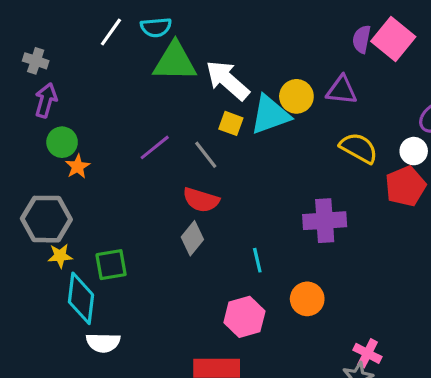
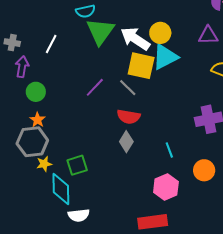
white line: (111, 32) -> (51, 44), moved
green triangle: (175, 62) -> (100, 31), turned -48
yellow circle: (296, 96) -> (160, 33), moved
yellow square: (231, 123) -> (141, 66), size x1.8
orange star: (78, 167) -> (38, 120), moved

